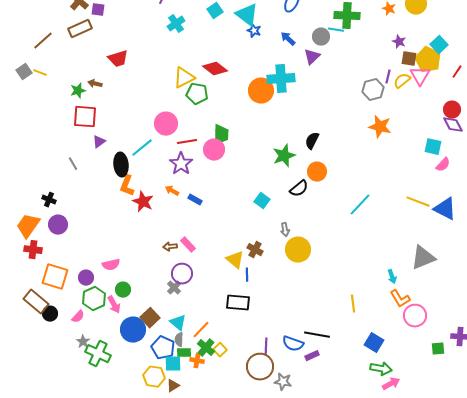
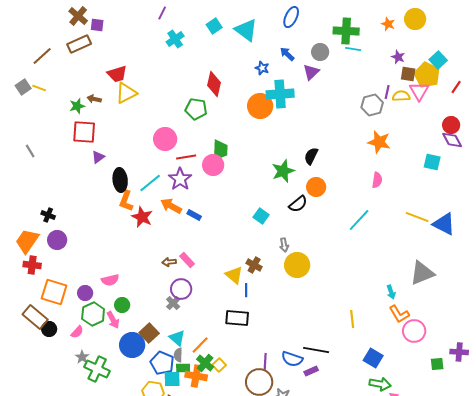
cyan line: (336, 30) -> (353, 49), moved
blue star: (254, 31) -> (262, 68), moved
red diamond: (215, 69) -> (214, 84), turned 65
yellow triangle: (184, 78) -> (126, 93), moved
yellow semicircle: (402, 81) -> (401, 96), turned 36
cyan line: (142, 148) -> (150, 183), moved
gray line: (73, 164) -> (30, 151), moved
pink semicircle: (443, 165) -> (377, 180), moved, turned -35
orange arrow: (172, 191) -> (171, 206), size x1.5
orange cross: (197, 361) -> (196, 376), size x1.5

